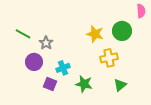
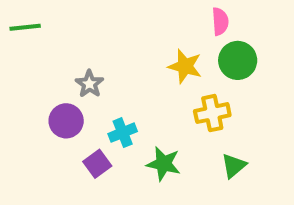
pink semicircle: (141, 11) -> (220, 21), moved
green line: (23, 34) -> (25, 27), moved, turned -35
purple square: (50, 84) -> (97, 164), turned 32

